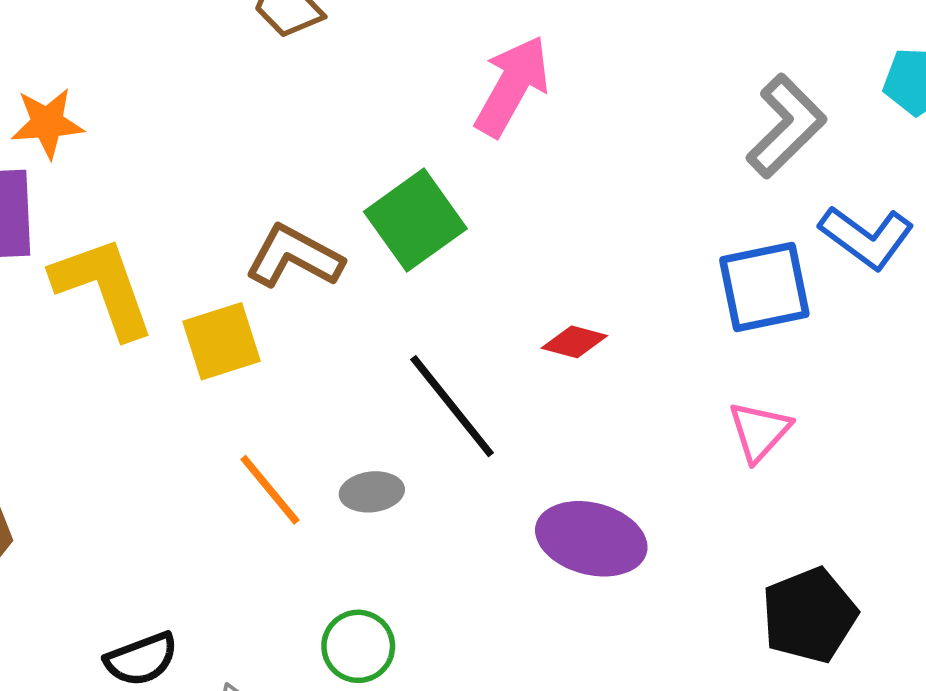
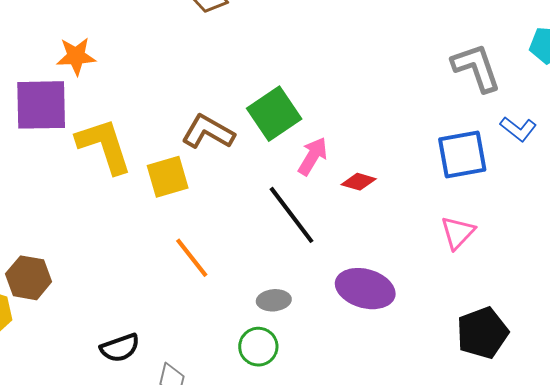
pink arrow: (512, 86) -> (313, 156), moved, size x0.7
gray L-shape: (786, 126) -> (476, 68), turned -66
blue L-shape: (867, 237) -> (518, 129), size x0.7
gray ellipse: (372, 492) -> (274, 300), moved
green circle: (358, 646) -> (258, 347), moved

